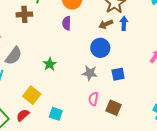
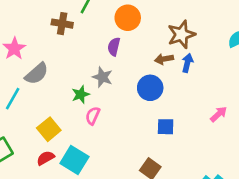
gray star: (90, 73) -> (102, 77), moved
pink semicircle: (93, 99) -> (93, 116), moved
cyan square: (56, 114) -> (74, 160), size x1.5
red semicircle: (23, 115) -> (46, 158), moved

